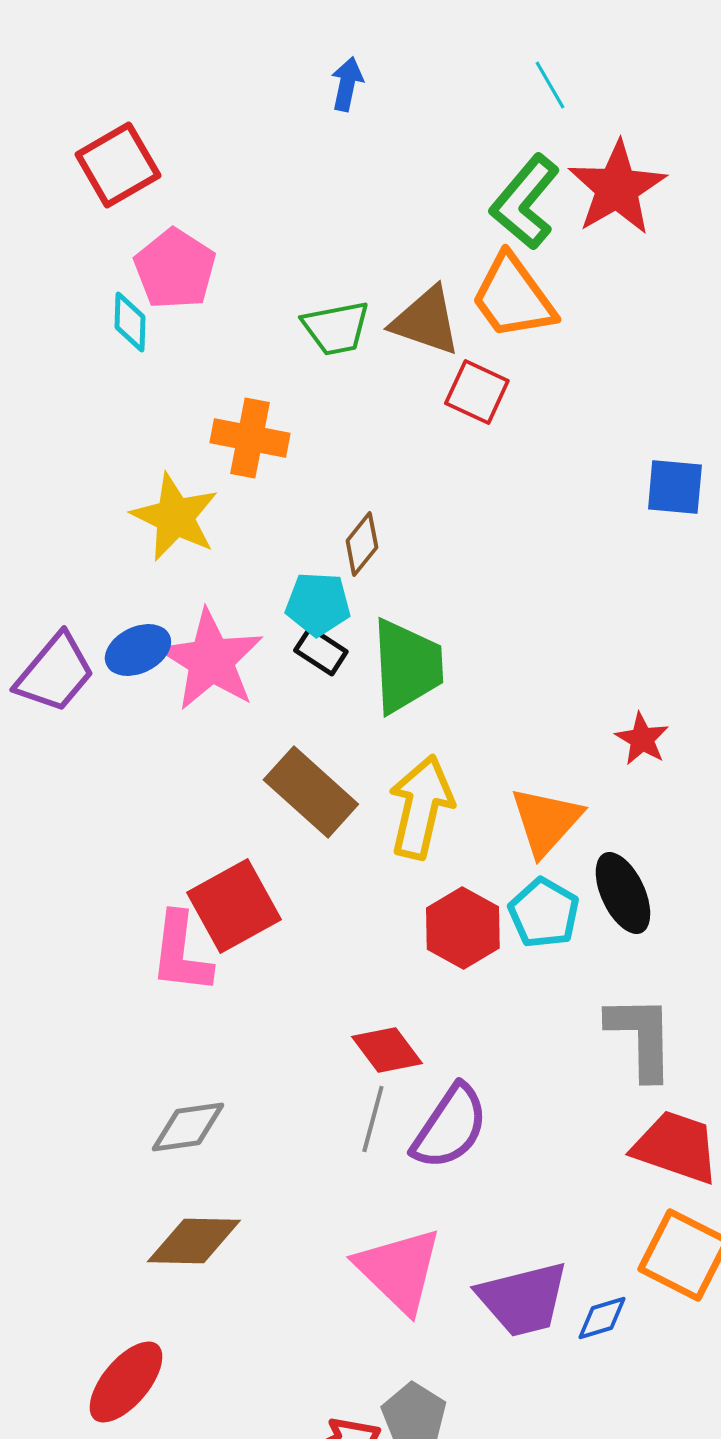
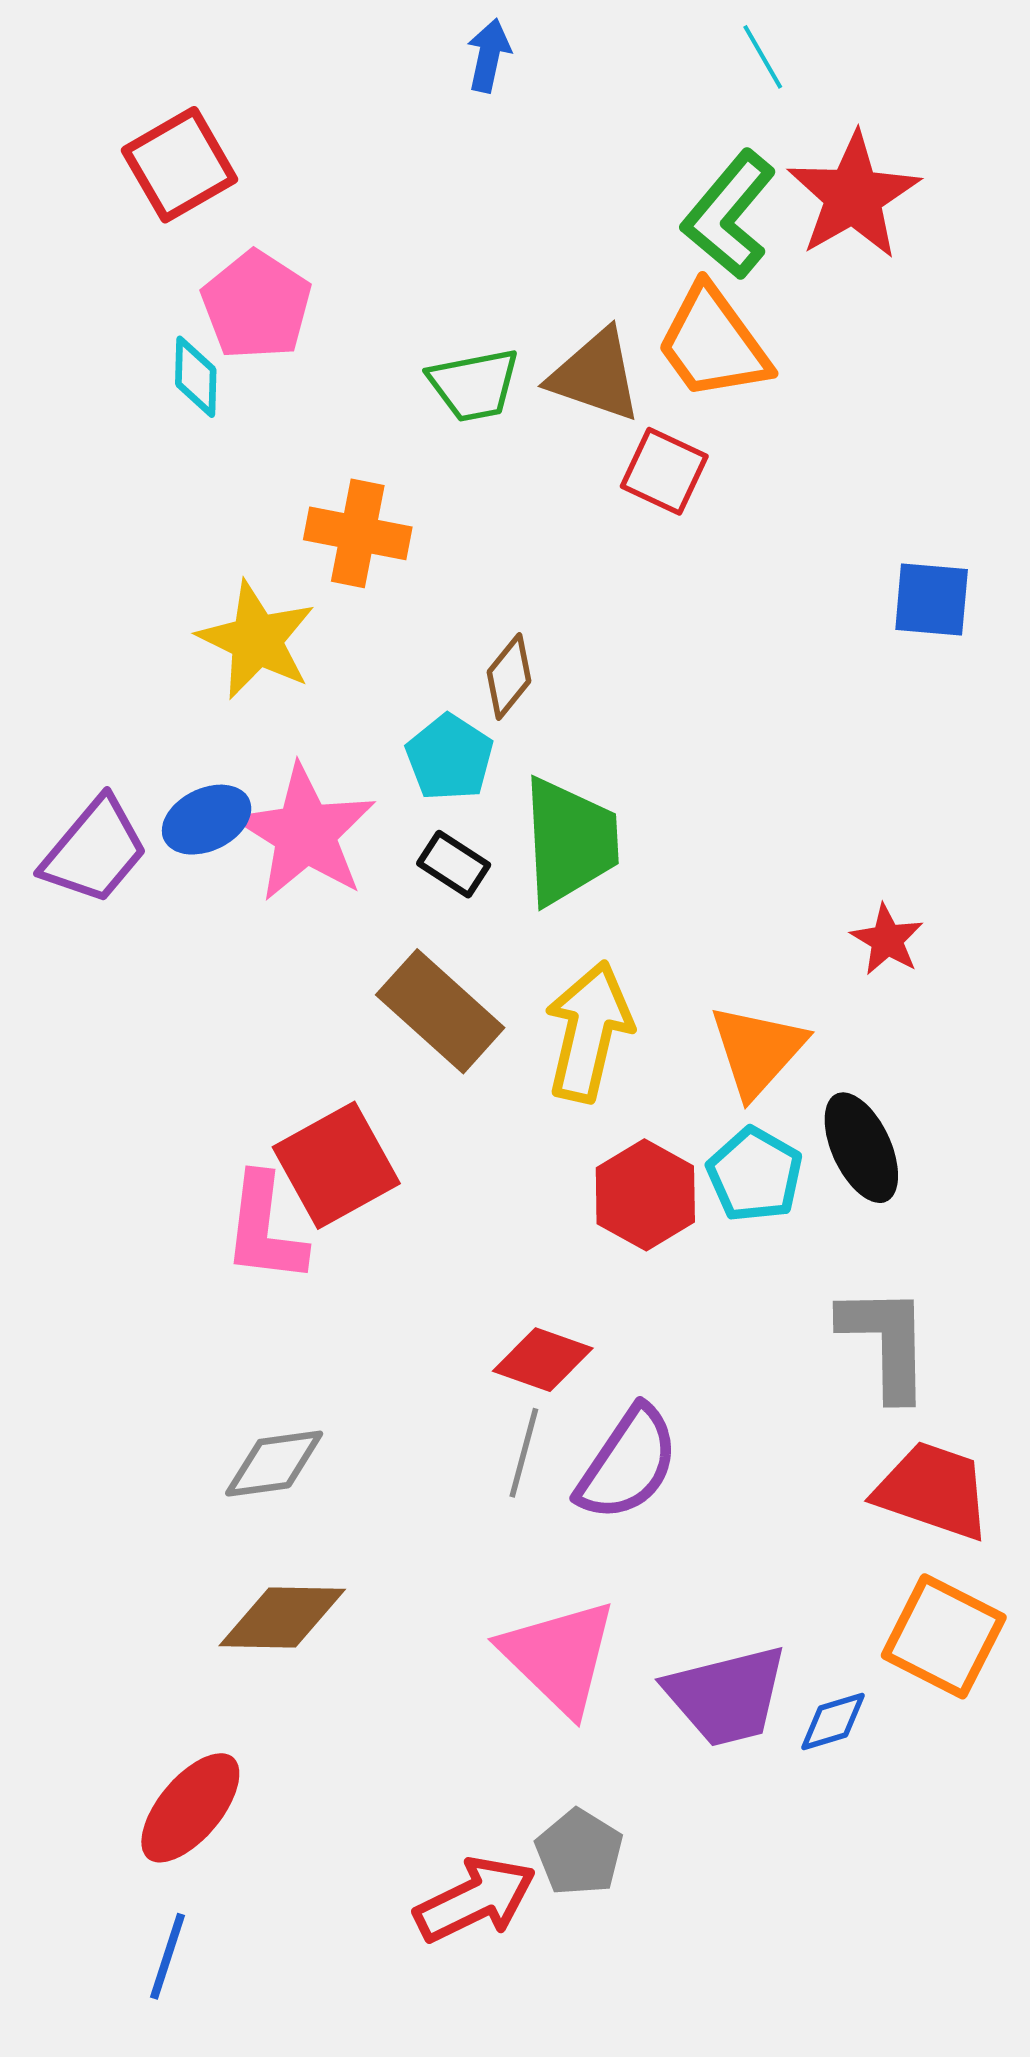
cyan pentagon: (318, 604) -> (450, 757), turned 30
black rectangle: (321, 651) -> (454, 864), moved
red diamond: (387, 1050) -> (543, 1360), turned -34

